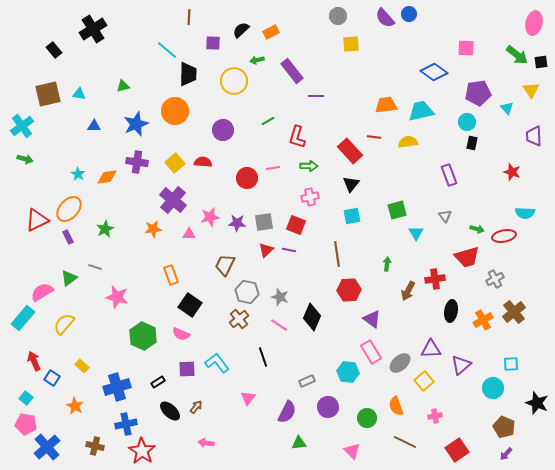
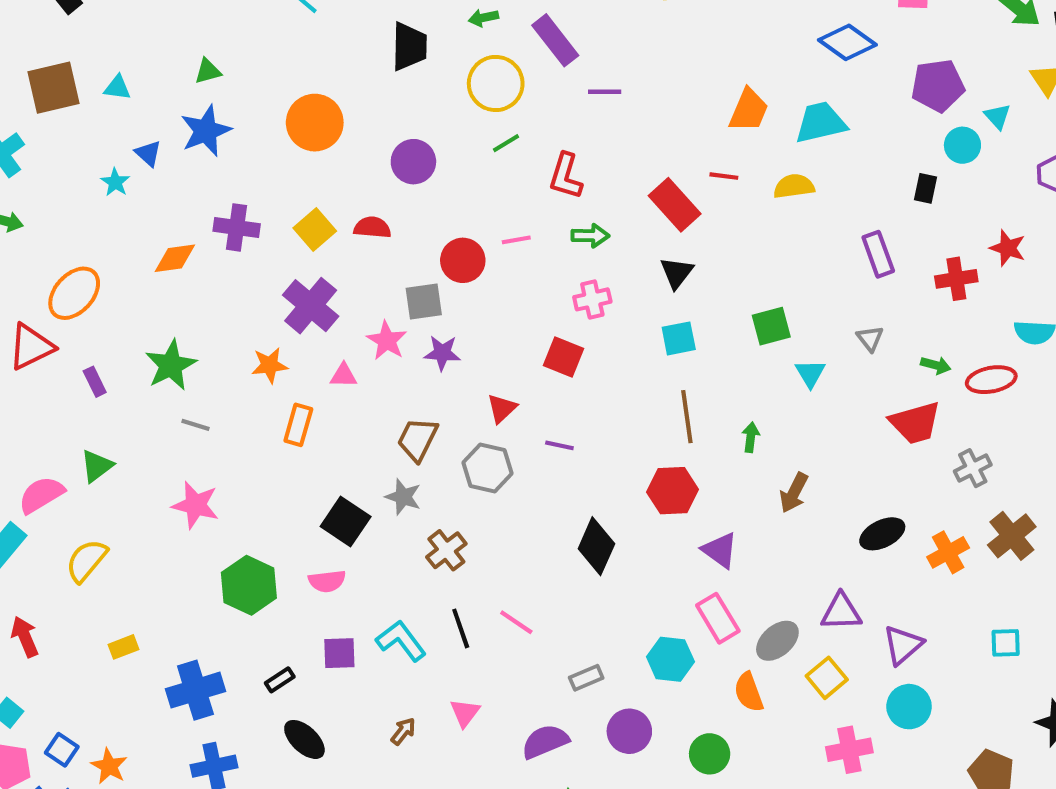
black trapezoid: (188, 74) -> (409, 46), moved
yellow circle: (234, 81) -> (496, 84), moved
orange trapezoid: (386, 105) -> (749, 110), turned 120
cyan circle: (467, 122) -> (962, 145), moved
blue star: (136, 124) -> (206, 131), moved
blue triangle: (94, 126) -> (148, 153), turned 40
cyan star: (78, 174) -> (115, 182), moved
orange ellipse: (69, 209) -> (74, 293), moved
pink star: (210, 217) -> (387, 341), turned -30
gray square: (264, 222) -> (424, 301), moved
green star: (105, 229) -> (171, 365), size x1.4
purple line: (289, 250) -> (559, 445), moved
brown line: (337, 254) -> (687, 417), moved
gray line: (95, 267) -> (195, 425), moved
orange rectangle: (171, 275) -> (298, 425), moved, turned 36
red cross: (435, 279) -> (956, 279), moved
gray hexagon: (247, 292) -> (487, 468), moved
gray star: (280, 297) -> (403, 497), moved
black ellipse: (451, 311) -> (882, 534), turned 55
pink line: (279, 325) -> (516, 622), moved
pink semicircle: (181, 334) -> (327, 581), turned -30
black line: (263, 357) -> (461, 628), moved
yellow rectangle: (82, 366) -> (124, 647), turned -64
blue square: (52, 378) -> (62, 750), moved
cyan circle: (493, 388) -> (909, 707), moved
orange star: (75, 406) -> (109, 766), moved
orange semicircle: (396, 406) -> (749, 692), moved
brown arrow: (196, 407) -> (403, 731), moved
purple semicircle: (287, 412) -> (545, 742), turned -140
pink cross: (435, 416) -> (849, 750), size x1.5

